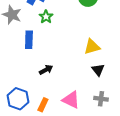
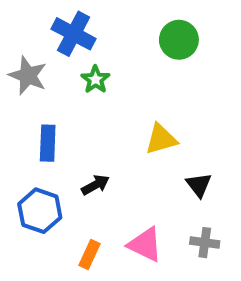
blue rectangle: (29, 40) -> (48, 143), moved
yellow triangle: (92, 47) -> (161, 139), moved
blue hexagon: (18, 99) -> (40, 211), moved

